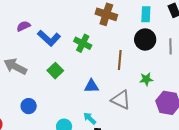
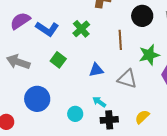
purple semicircle: (23, 26) -> (20, 21), size x1.5
green cross: (83, 43) -> (81, 29), turned 30
green star: (146, 79) -> (149, 55), size x1.5
blue circle: (29, 106) -> (37, 99), size x1.6

